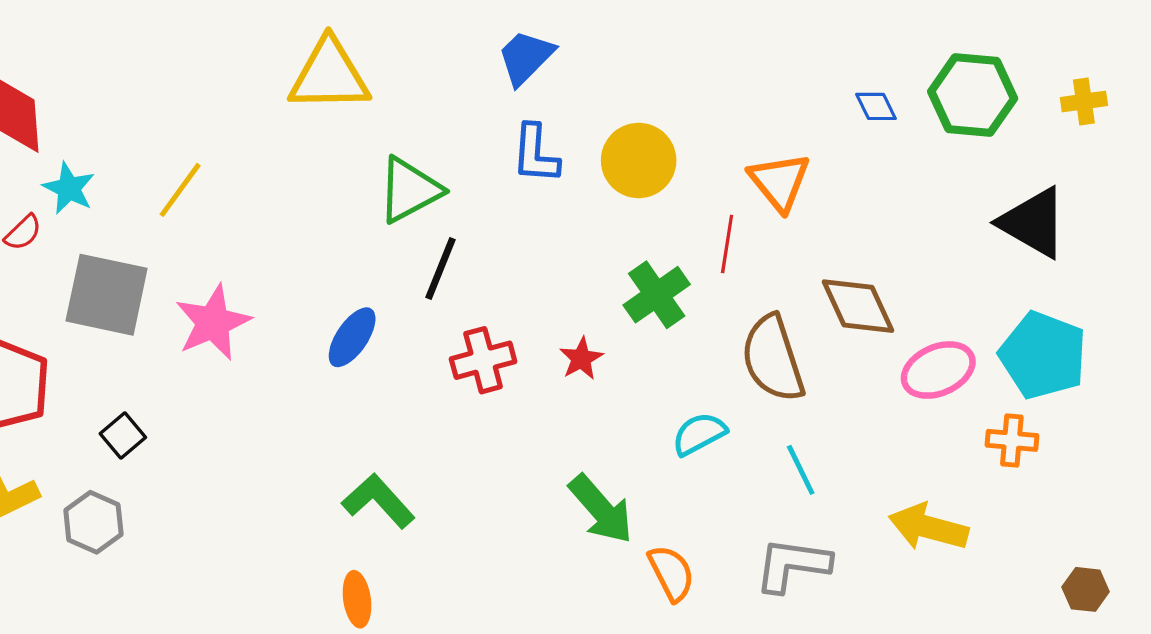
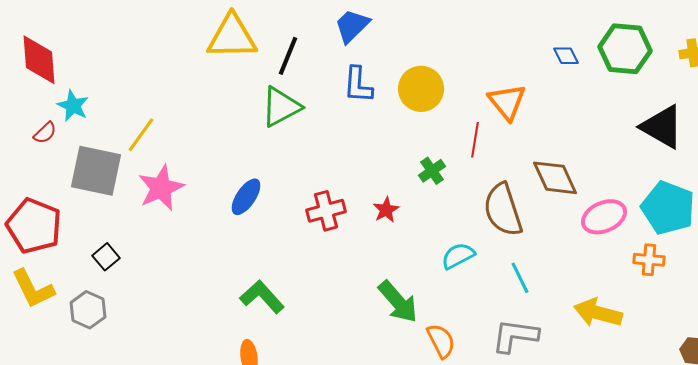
yellow line: (180, 190) -> (141, 135), moved
black line: (441, 269) -> (288, 56), moved
green cross: (657, 295) -> (432, 171), size x0.7

